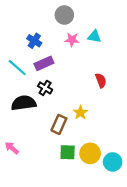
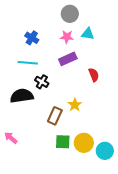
gray circle: (64, 15) -> (70, 14), moved
purple rectangle: (44, 63) -> (68, 59), moved
cyan line: (17, 68) -> (28, 63), moved, turned -36

